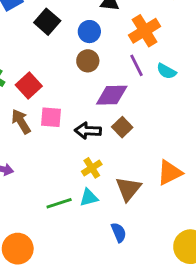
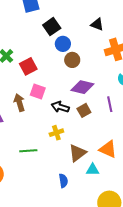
blue circle: (89, 32) -> (63, 44), moved
purple line: (136, 65) -> (110, 104), moved
brown arrow: (21, 122) -> (19, 103), moved
orange triangle: (170, 173) -> (108, 149), turned 36
cyan triangle: (89, 197) -> (93, 170), moved

